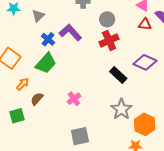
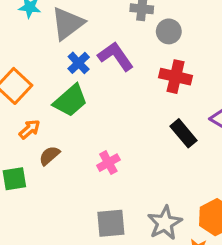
gray triangle: (38, 16) -> (68, 24), size x1.6
gray circle: (107, 19) -> (169, 31), moved
red cross: (109, 40) -> (176, 77), turned 30
gray star: (121, 109) -> (165, 223), moved

